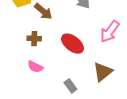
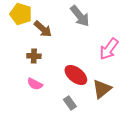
red ellipse: (73, 44) -> (76, 75), moved

